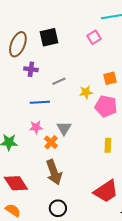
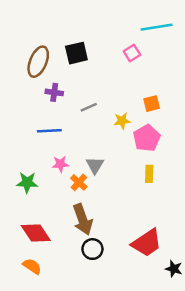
blue line: (40, 102) -> (49, 131), moved
pink pentagon: (106, 106) -> (147, 138), turned 30
yellow rectangle: (108, 145) -> (149, 174), moved
black circle: (58, 208) -> (92, 249), moved

